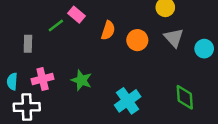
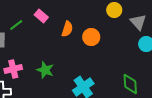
green line: (56, 26) -> (16, 25), moved
gray triangle: (174, 38) -> (138, 22), moved

